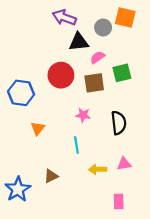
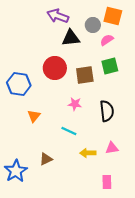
pink semicircle: (98, 57) -> (107, 40), moved
cyan line: (76, 145) -> (69, 131), turned -56

